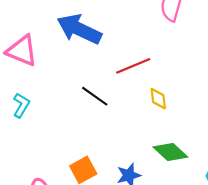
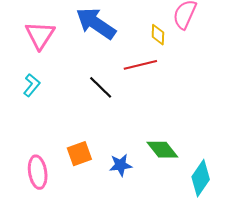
pink triangle: (22, 51) -> (40, 35), turned 32
yellow diamond: (158, 99) -> (158, 35), moved

